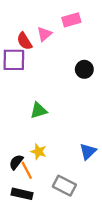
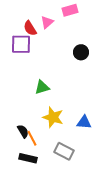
yellow star: (39, 152) -> (53, 117), moved, size x1.5
blue triangle: (88, 152) -> (84, 122), turned 49
black semicircle: (16, 162) -> (23, 131), turned 112

